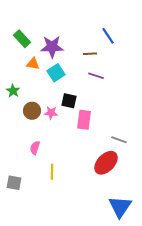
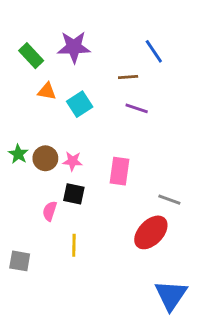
purple star: (52, 47) -> (74, 47), moved
green star: (13, 91) -> (18, 154), moved
black square: (69, 101) -> (74, 194), moved

